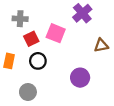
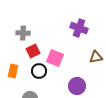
purple cross: (82, 13) -> (79, 28), turned -30
pink square: (56, 33) -> (55, 58), moved

